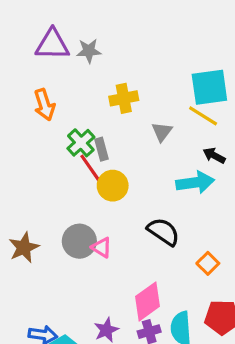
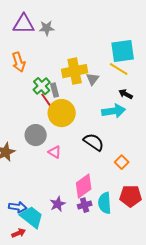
yellow cross: (124, 98) -> (75, 71), moved, size x1.4
yellow circle: (113, 186) -> (62, 113), size x1.4
gray circle: (79, 241) -> (36, 135), moved

